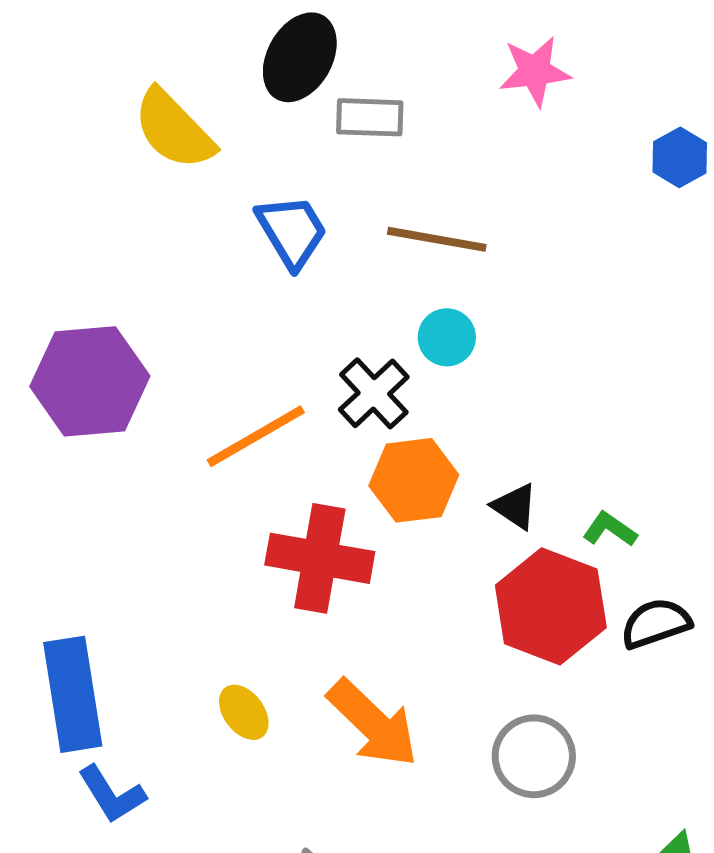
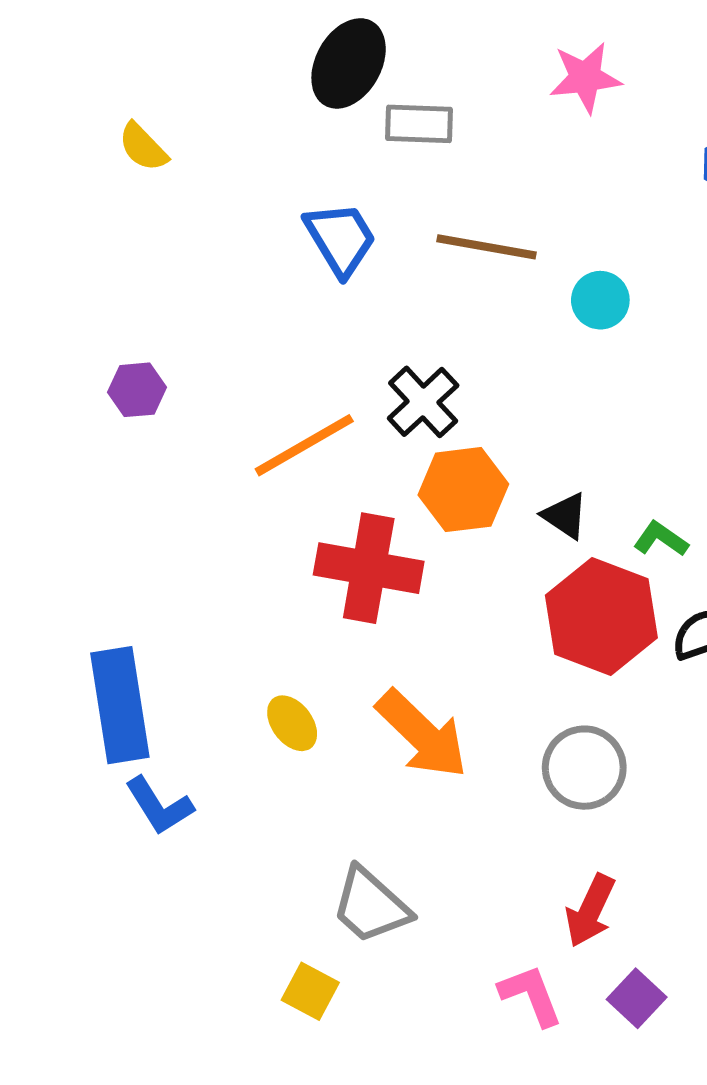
yellow semicircle: (174, 129) -> (143, 147), moved, size x0.6
cyan circle: (447, 337) -> (600, 300), moved
purple hexagon: (90, 381) -> (137, 390), size x0.5

